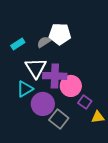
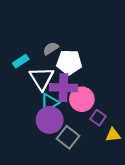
white pentagon: (60, 34) -> (69, 62), moved
cyan rectangle: (18, 44) -> (21, 61), moved
cyan triangle: (25, 89) -> (50, 103), moved

